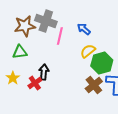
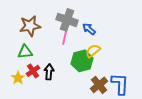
gray cross: (46, 21) -> (67, 20), moved
green hexagon: (102, 63) -> (82, 61), moved
red cross: (35, 83) -> (33, 71), moved

